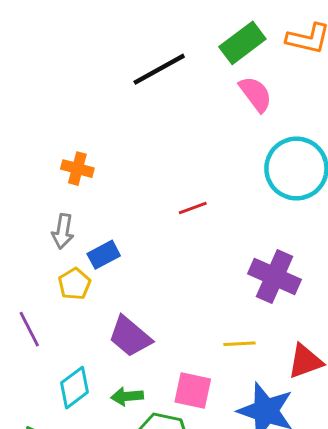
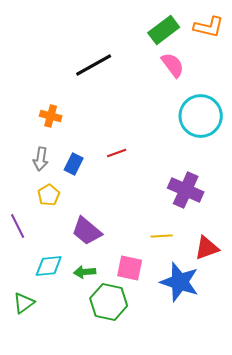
black line: (159, 69) -> (94, 65), moved
red line: (193, 208) -> (117, 153), moved
blue rectangle: (104, 255) -> (74, 164), moved, turned -35
cyan diamond: (74, 388) -> (49, 266), turned 32

